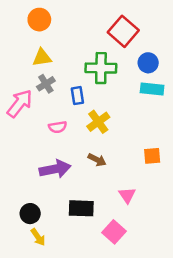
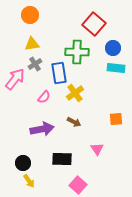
blue rectangle: (77, 96) -> (59, 73), size x1.5
pink semicircle: (58, 127) -> (44, 97), turned -40
pink square: (114, 232) -> (78, 185), moved

